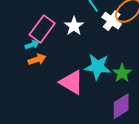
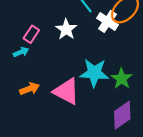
pink rectangle: (42, 29) -> (31, 34), size x0.6
orange arrow: (37, 59) -> (30, 89), moved

